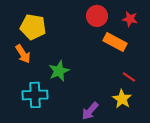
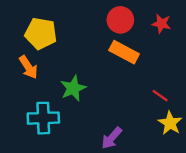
orange rectangle: (115, 42) -> (124, 52), moved
yellow star: (122, 99) -> (170, 123), moved

